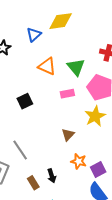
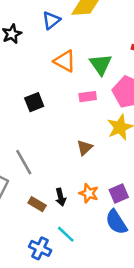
orange star: (79, 161) -> (89, 193), moved
brown rectangle: (33, 183) -> (37, 204), turned -32

